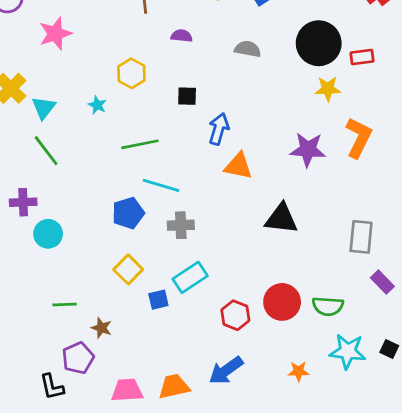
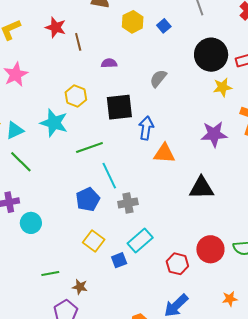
gray semicircle: (248, 49) -> (158, 78), moved, turned -54
black square: (187, 96) -> (119, 107), size x1.8
cyan star: (97, 105) -> (54, 123), size x2.0
cyan triangle: (44, 108) -> (15, 130), turned 36
cyan line: (161, 185) -> (109, 176), turned 56

